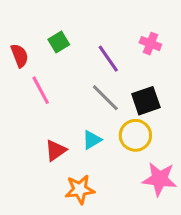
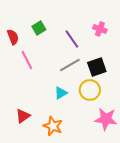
gray line: (105, 98) -> (70, 65), turned -75
red triangle: (56, 150) -> (23, 116), moved
orange star: (80, 189) -> (53, 126), turned 30

